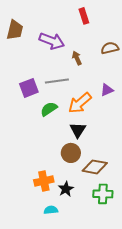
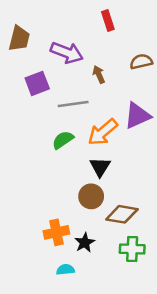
purple square: (29, 88) -> (37, 83), moved
purple triangle: (107, 90) -> (137, 116), size x1.6

